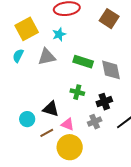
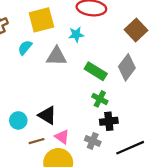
gray diamond: (111, 70) -> (127, 67), moved, turned 35
green cross: (77, 92) -> (100, 99), moved
gray cross: (95, 122) -> (93, 141), turned 32

